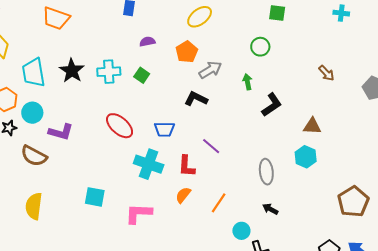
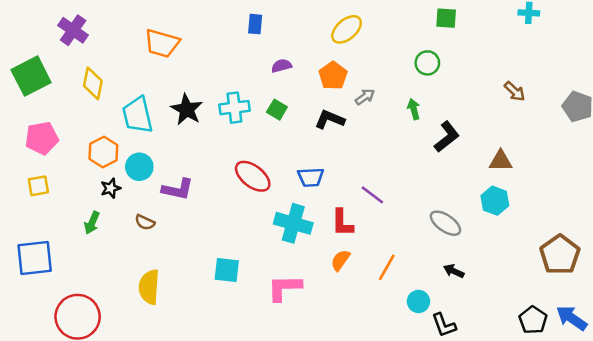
gray arrow: (210, 70) -> (365, 97), size x0.7
black L-shape: (196, 99) -> (330, 119), moved
brown semicircle: (34, 156) -> (145, 222), size x0.6
gray ellipse: (266, 172) -> (445, 223), turned -45

